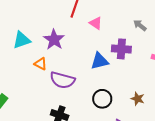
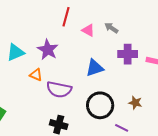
gray arrow: (140, 25) -> (111, 28), moved
purple cross: (121, 49) -> (128, 54), moved
black circle: (102, 99) -> (100, 105), size x1.4

